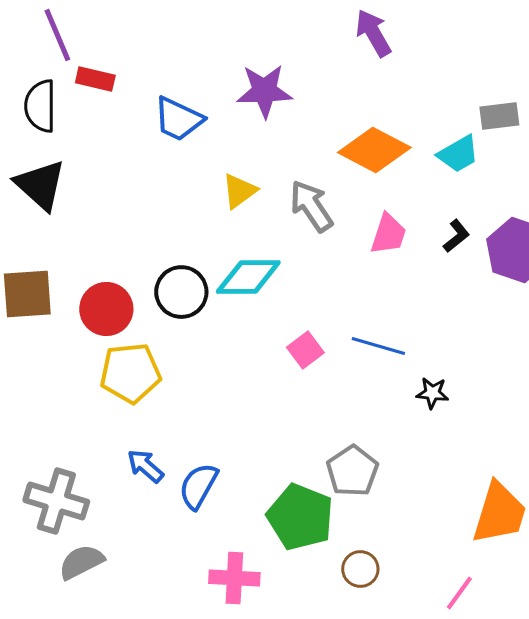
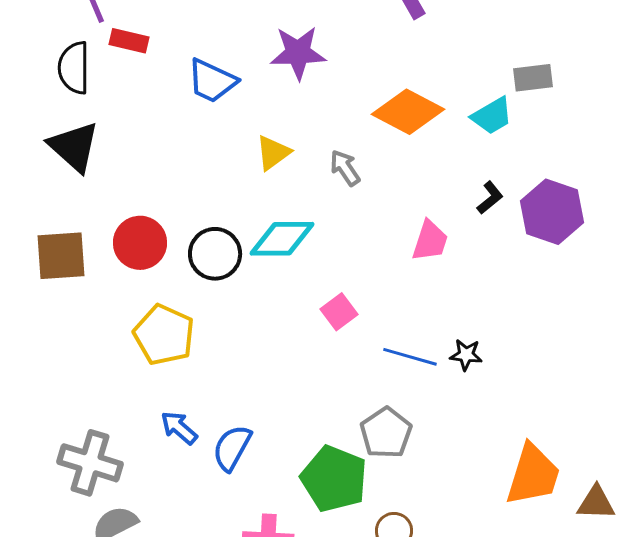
gray arrow: (311, 206) -> (345, 168), size x0.7
pink trapezoid: (388, 234) -> (430, 241), moved
red circle: (106, 309) -> (140, 243), moved
blue line: (378, 346) -> (410, 357), moved
yellow pentagon: (130, 373) -> (164, 335), turned 30

